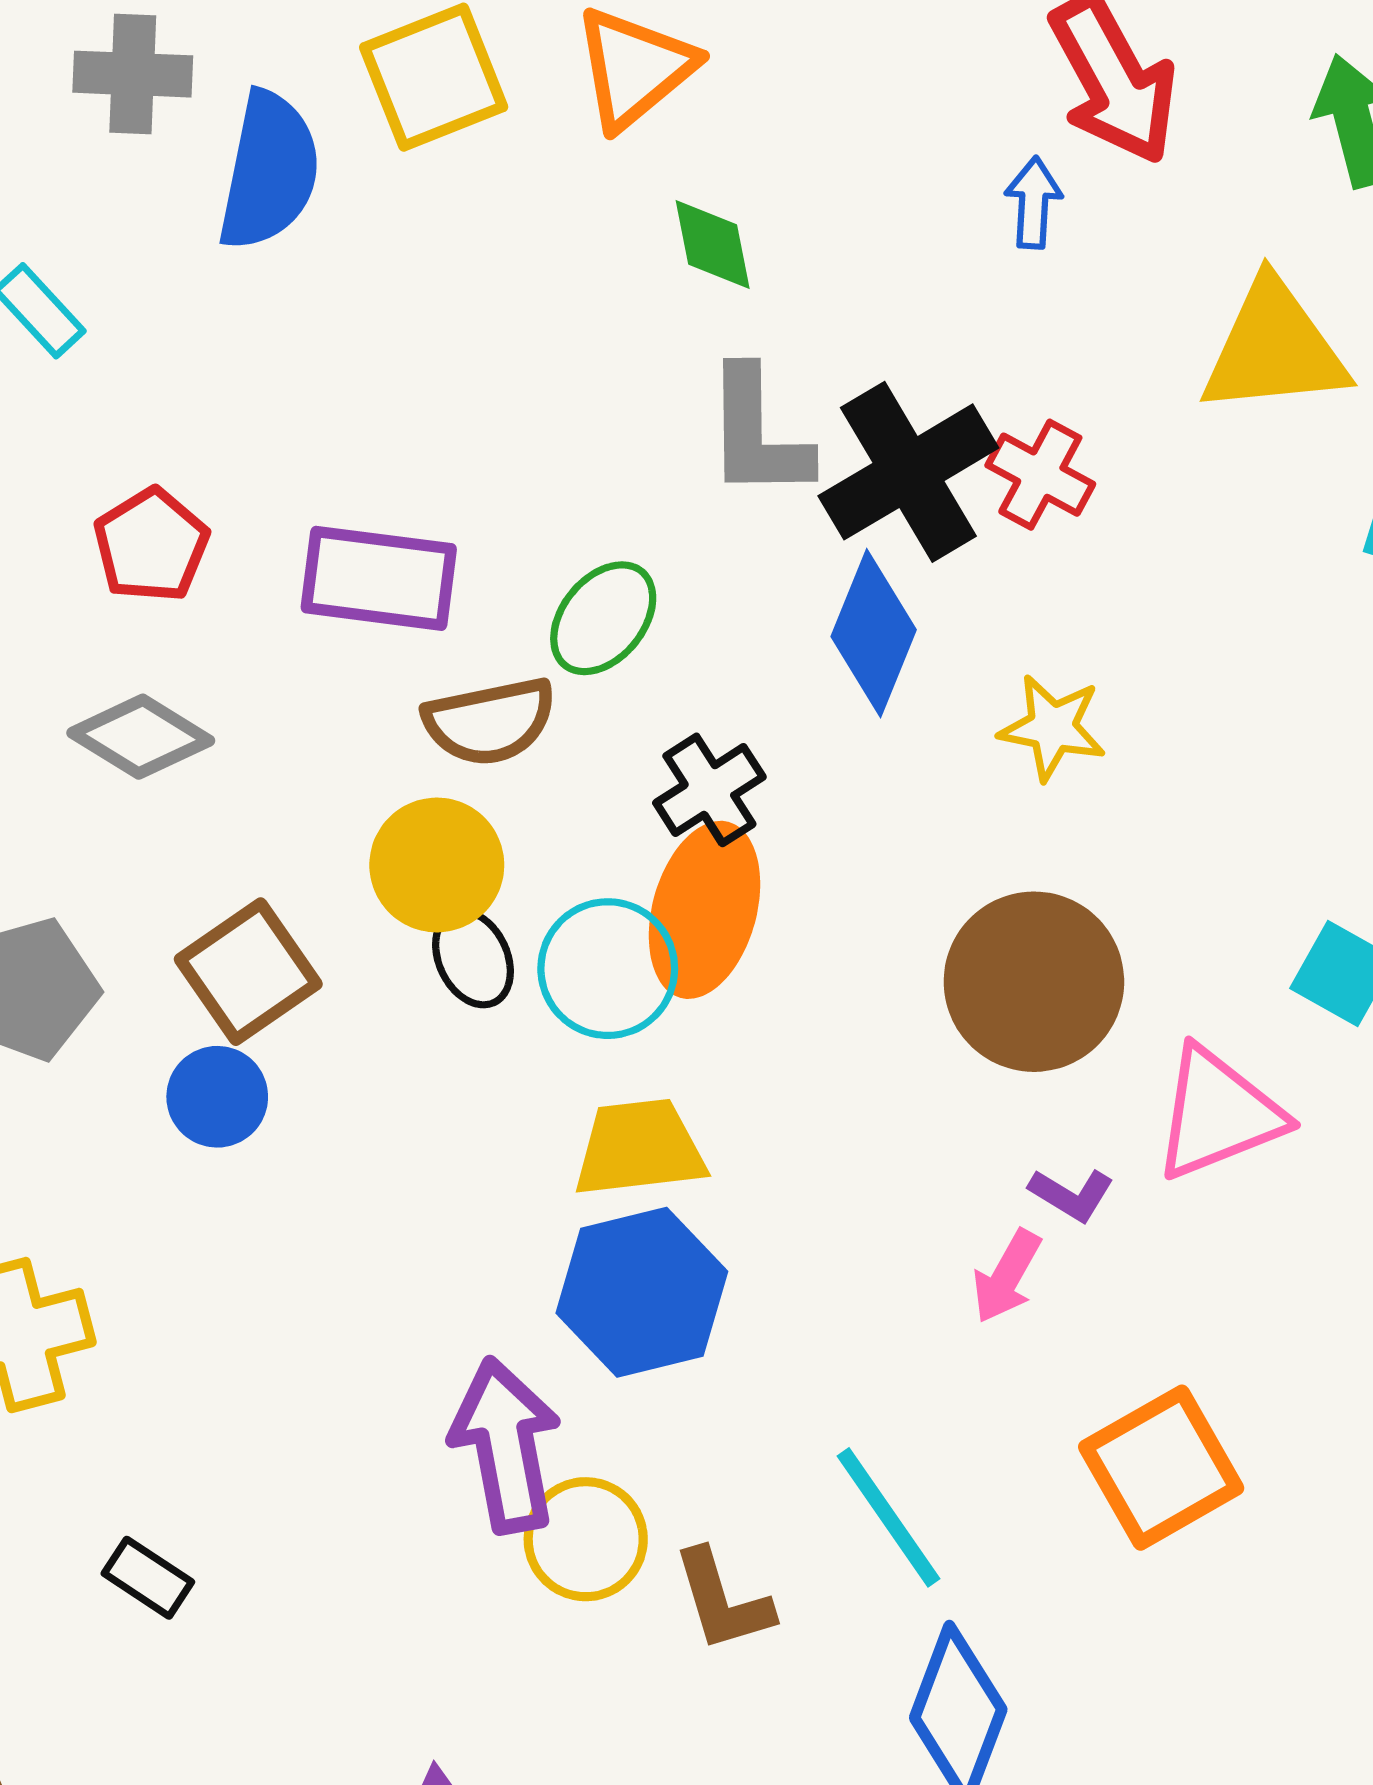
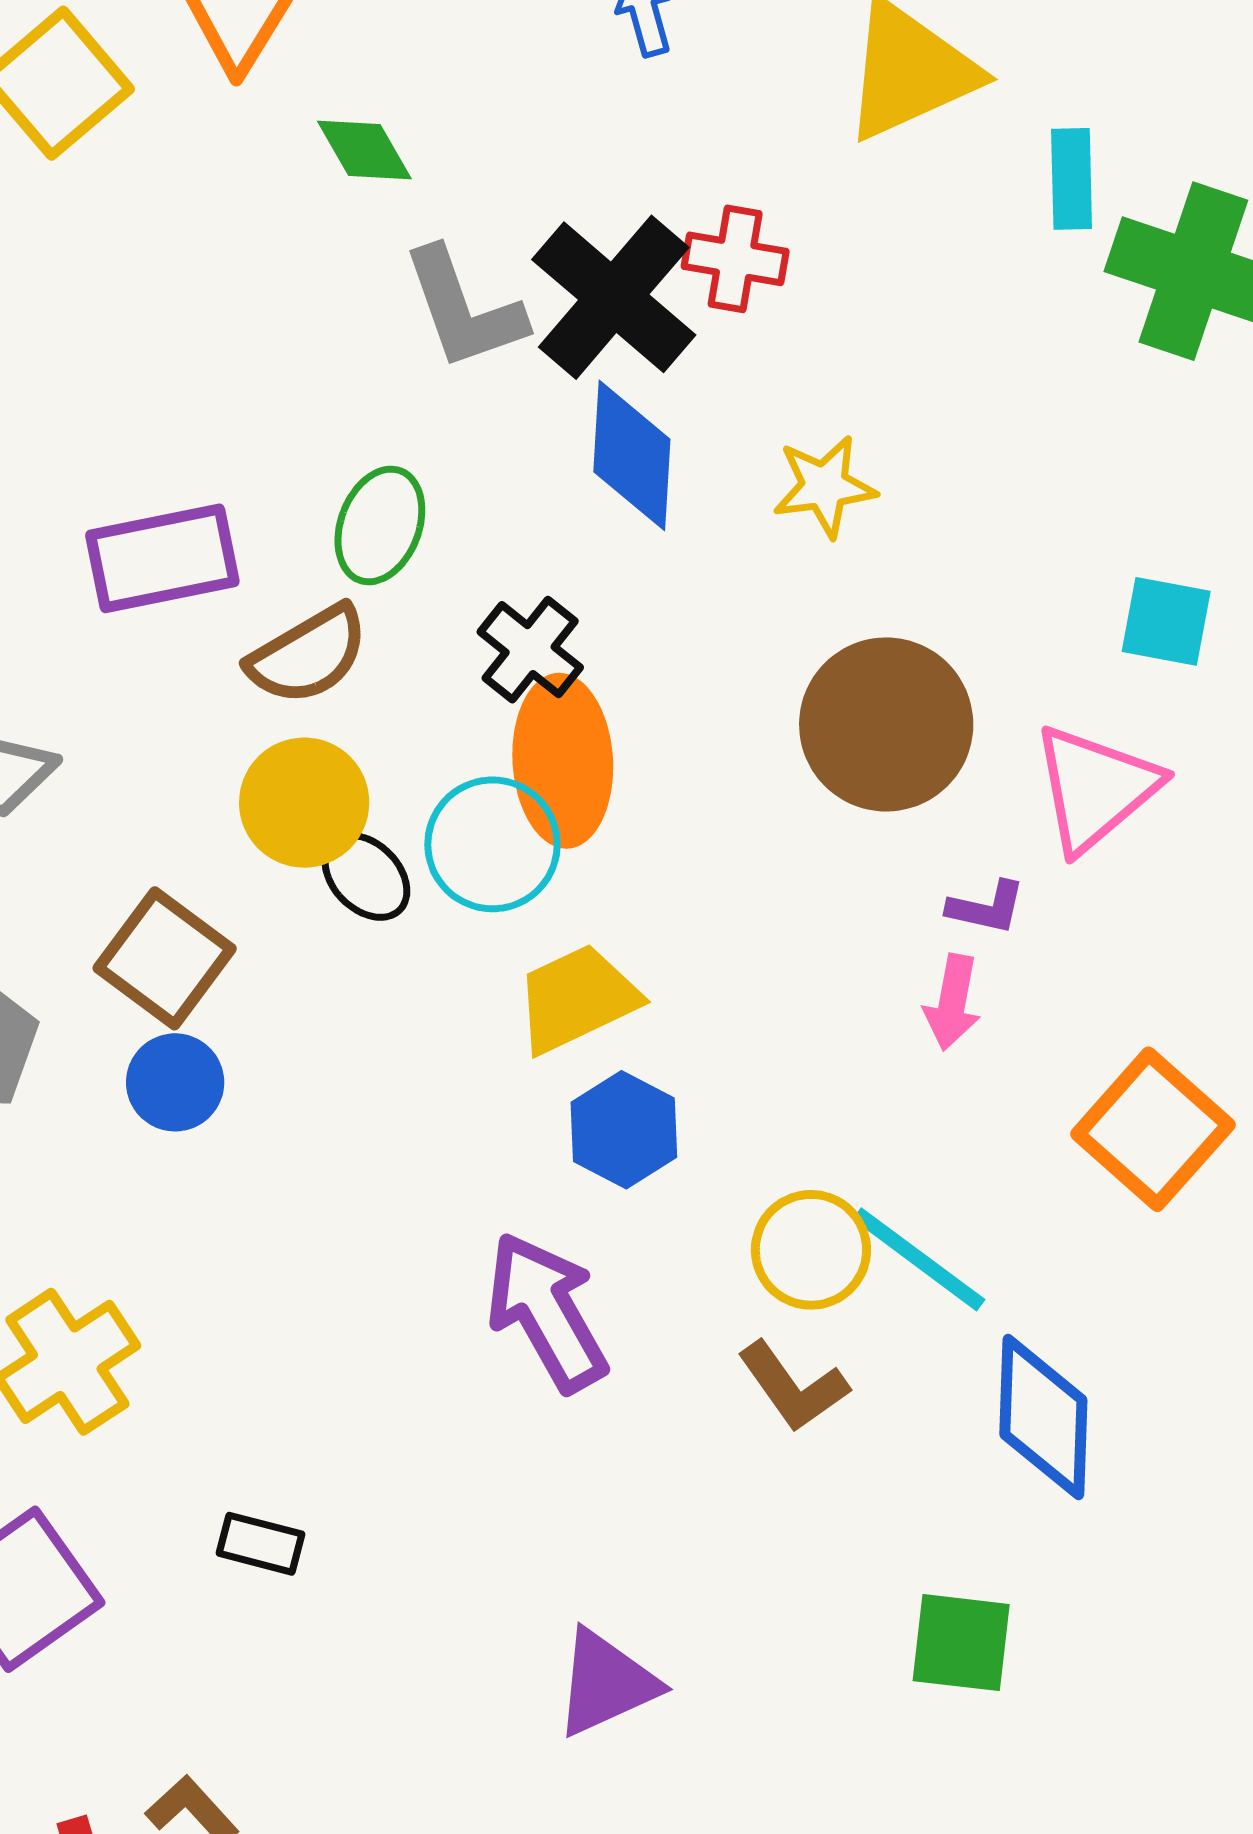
blue hexagon: (642, 1292) -> (624, 1130), size x0.7
yellow circle: (586, 1539) -> (811, 1250), moved

